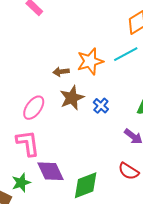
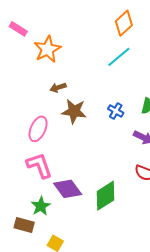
orange star: (90, 61) -> (47, 49), moved
brown star: (72, 98) -> (74, 111), turned -30
blue cross: (101, 106) -> (116, 111), moved

